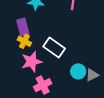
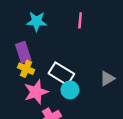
cyan circle: (78, 71) -> (70, 90), moved
gray triangle: (92, 75) -> (107, 78), moved

